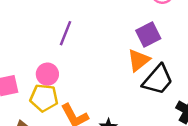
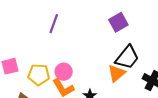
orange triangle: (139, 60) -> (117, 73), moved
pink circle: (47, 74) -> (64, 72), moved

